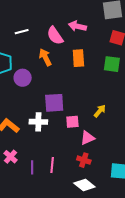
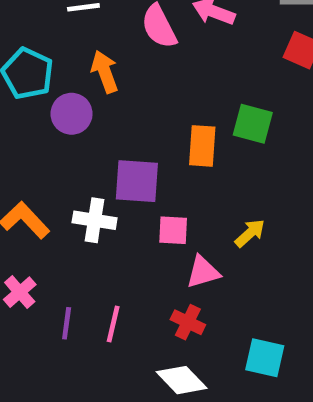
orange arrow: (45, 57) -> (105, 72), moved
orange rectangle: (78, 58) -> (202, 146), moved
green square: (112, 64) -> (253, 124), moved
yellow arrow: (100, 111) -> (250, 233), moved

